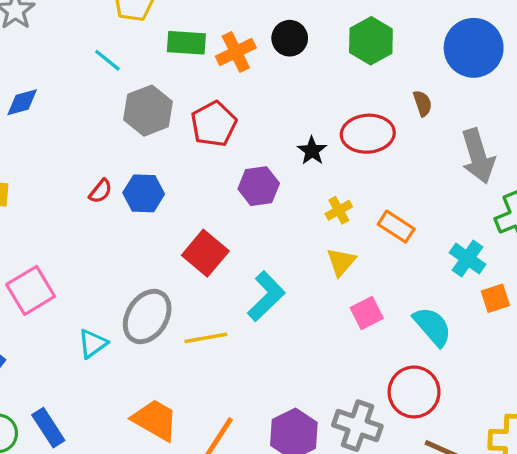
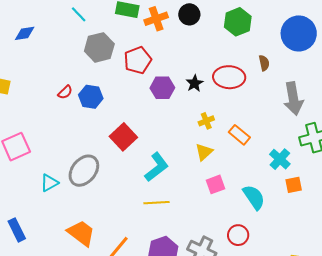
purple hexagon: (259, 186) -> (162, 88), moved
yellow line: (206, 338) -> (157, 203), moved
red circle: (414, 392) -> (238, 235), size x0.7

